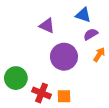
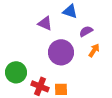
blue triangle: (83, 15) -> (70, 11), moved

